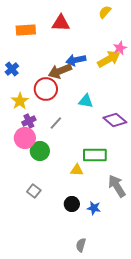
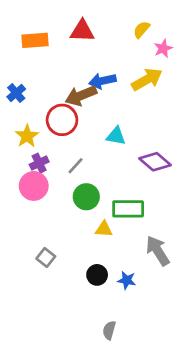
yellow semicircle: (105, 12) -> (142, 30), moved
pink star: (120, 48) -> (163, 48), moved
green circle: (40, 151) -> (86, 197), moved

